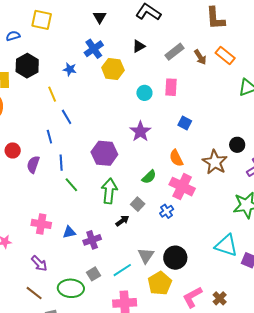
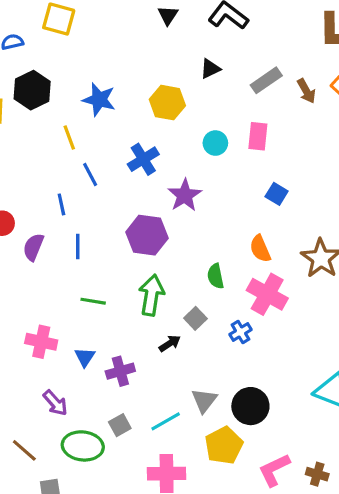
black triangle: (100, 17) -> (168, 15), moved
blue cross: (94, 49) -> (143, 159), moved
blue star: (70, 69) -> (99, 100), size x1.5
purple star: (140, 131) -> (185, 195), moved
green semicircle: (149, 177) -> (216, 276), turned 119
green line: (71, 185) -> (93, 301), moved, turned -42
blue triangle: (69, 232) -> (85, 357), turned -48
purple arrow: (39, 263) -> (55, 403), moved
brown cross: (220, 298) -> (317, 474), turned -32

